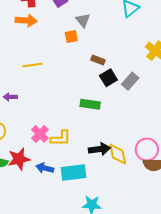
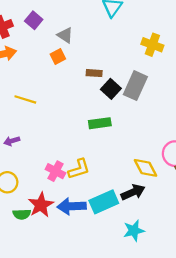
yellow line: (32, 65) -> (25, 99), turned 42
gray rectangle: (130, 81) -> (135, 86), size x1.4
black arrow: (99, 149) -> (133, 192), moved
blue arrow: (45, 168) -> (72, 206), size x1.4

